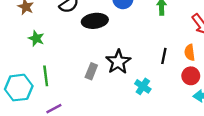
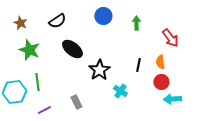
black ellipse: (95, 21) -> (72, 49), moved, turned 45
green star: (36, 38) -> (29, 50), size x1.5
gray rectangle: (91, 71) -> (76, 102), moved, turned -48

